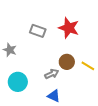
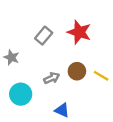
gray rectangle: (38, 31) -> (44, 36), turned -70
gray arrow: (52, 74) -> (52, 78), moved

